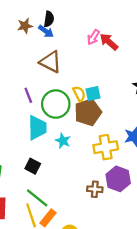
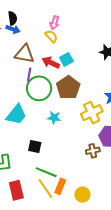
red arrow: (109, 42) -> (51, 63), moved
cyan square: (93, 93) -> (66, 59), moved
yellow semicircle: (79, 94) -> (51, 36), moved
purple line: (28, 95) -> (29, 75), moved, turned 48
cyan trapezoid: (37, 128) -> (16, 115), moved, turned 55

